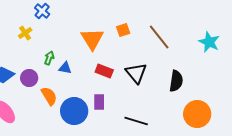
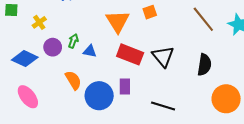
yellow cross: (25, 33) -> (39, 22), moved
brown line: (159, 37) -> (203, 19), moved
red rectangle: (104, 71) -> (130, 54), size x1.4
purple circle: (29, 78) -> (53, 47), moved

